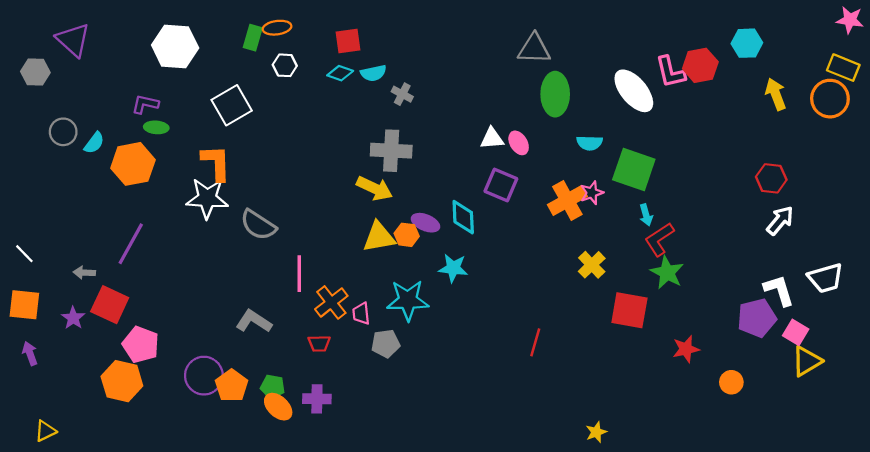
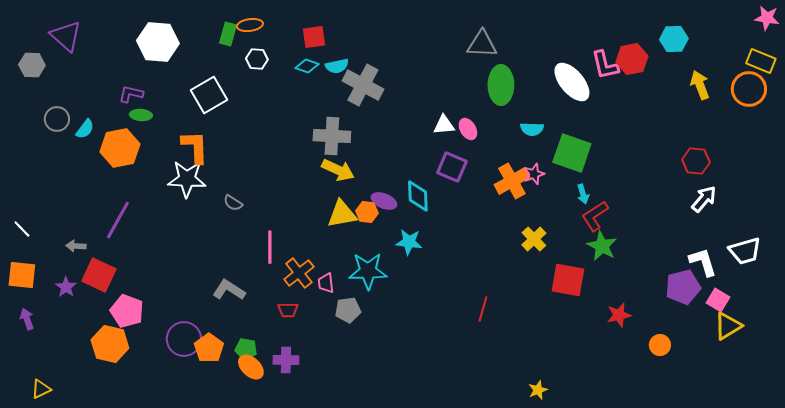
gray cross: (402, 94) -> (363, 85), size x2.0
gray cross: (391, 151) -> (332, 136), moved
gray semicircle: (258, 225) -> (233, 203), size x0.6

